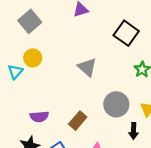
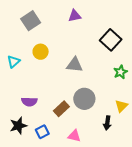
yellow circle: (33, 58) -> (41, 52), moved
gray triangle: (87, 67) -> (74, 65), turned -42
gray circle: (116, 104) -> (84, 99), moved

